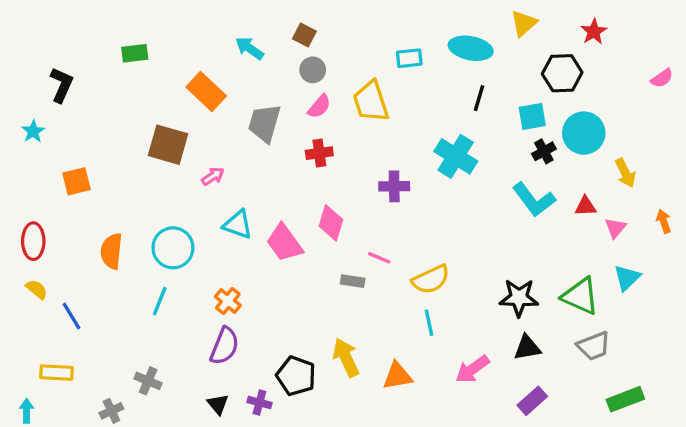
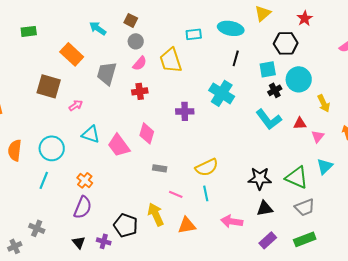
pink line: (379, 258) -> (176, 194), moved
pink arrow: (472, 369) -> (232, 221), turned 45
green rectangle: (625, 399) -> (305, 239), moved

